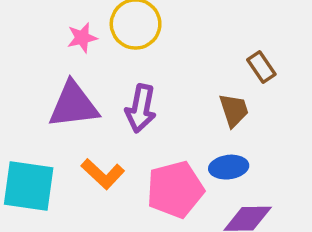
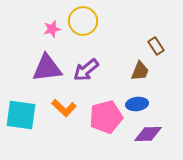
purple arrow: (141, 108) -> (86, 70), turned 40
brown trapezoid: (234, 110) -> (140, 71), turned 40

